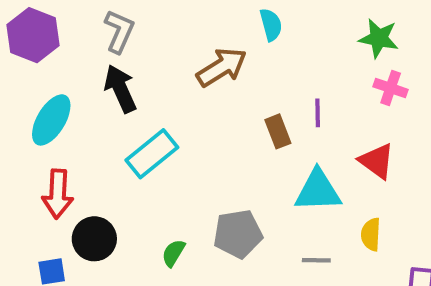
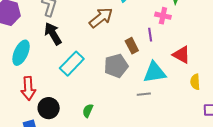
pink cross: (391, 88) -> (163, 16), moved
gray pentagon: (238, 234) -> (116, 66), moved
yellow semicircle: (371, 234) -> (195, 82), moved
gray line: (316, 260) -> (144, 94), moved

